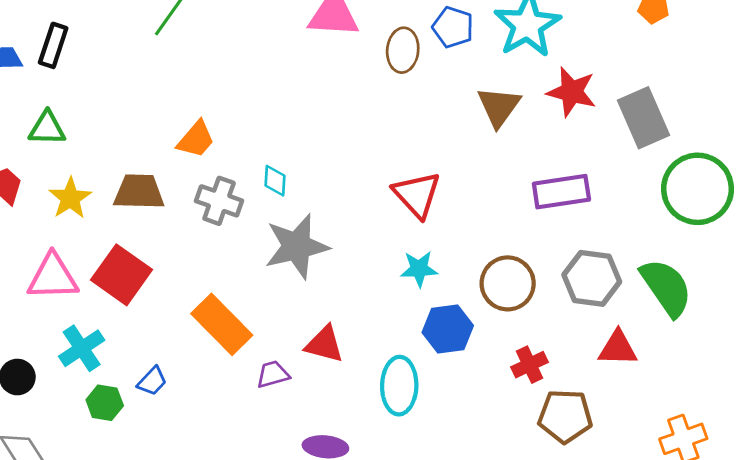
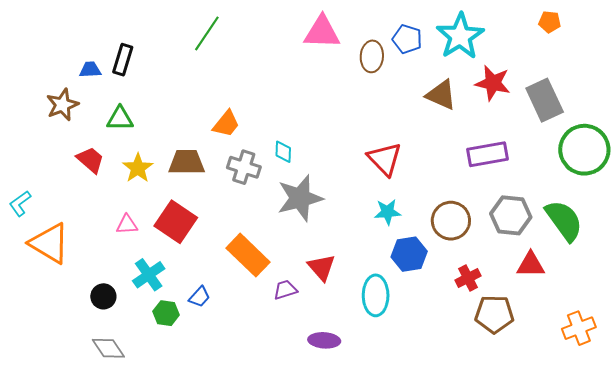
brown triangle: (499, 107) -> (441, 95), turned -40
pink triangle: (53, 277) -> (127, 225), size x0.6
red triangle: (324, 344) -> (322, 267), turned 36

